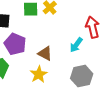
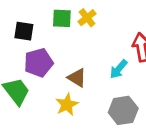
purple pentagon: (15, 44) -> (39, 63), turned 30

